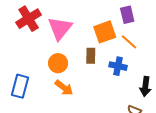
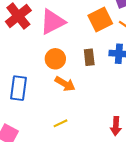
pink triangle: (60, 28) -> (53, 22), turned 32
brown rectangle: (91, 56) -> (89, 57), moved

